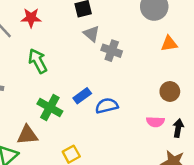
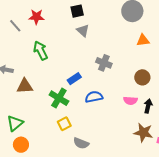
gray cross: (112, 51) -> (104, 63), moved
blue semicircle: (107, 106) -> (94, 97), moved
green cross: (50, 108) -> (59, 98), moved
brown triangle: (27, 135) -> (25, 86), moved

